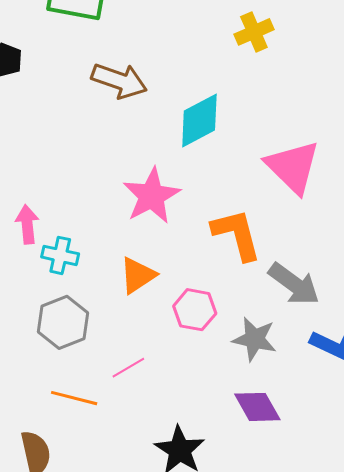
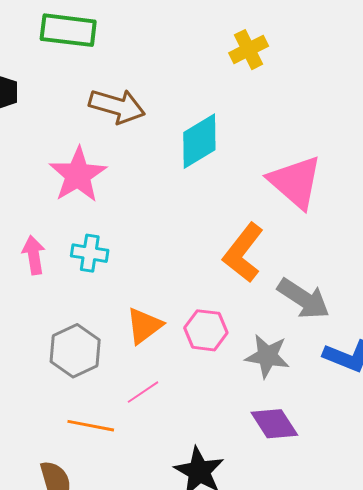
pink star: (152, 196) -> (78, 175), moved
orange L-shape: (237, 234) -> (243, 253), turned -124
cyan cross: (60, 255) -> (90, 253), moved
orange triangle: (138, 275) -> (144, 326), moved

